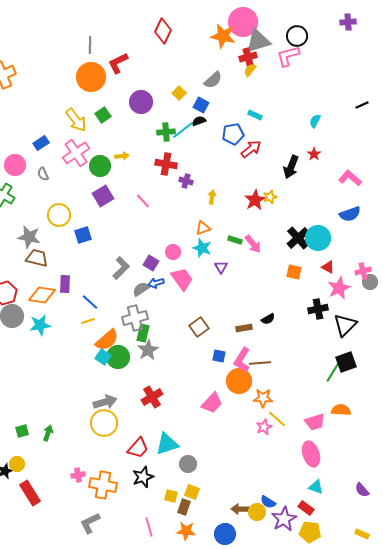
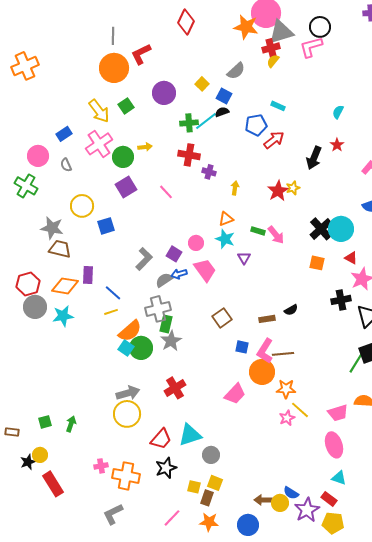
pink line: (149, 527) -> (172, 518), turned 60

